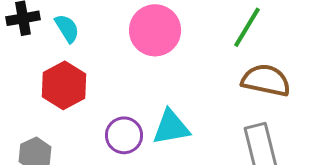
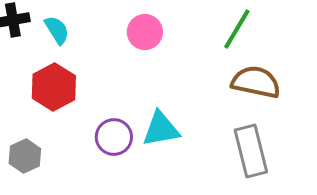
pink circle: (155, 30) -> (145, 32), size x0.7

